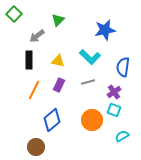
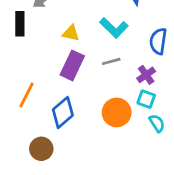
black rectangle: (29, 60) -> (20, 24), moved
purple rectangle: (59, 85) -> (72, 65), size x1.5
orange line: (34, 90) -> (27, 95), moved
cyan semicircle: (122, 136) -> (157, 123), moved, turned 88

